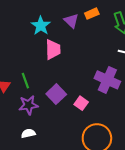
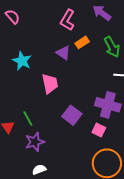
cyan star: (41, 26) -> (22, 61), moved
purple square: (56, 94) -> (72, 115), moved
pink square: (81, 103) -> (99, 130), moved

